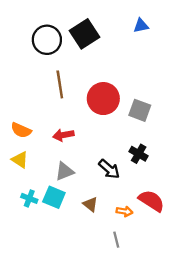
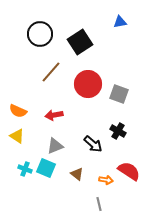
black square: (84, 34) -> (80, 42), moved
brown line: (60, 84) -> (51, 72), turned 50

